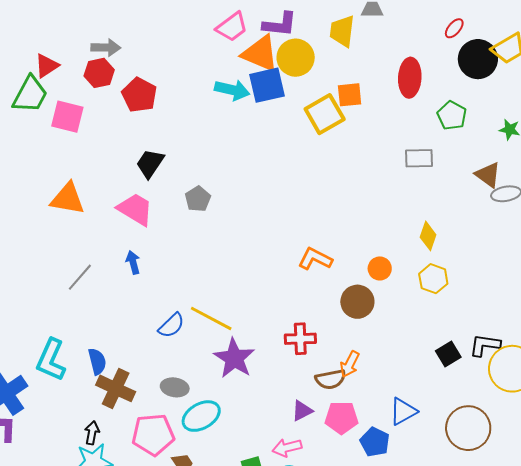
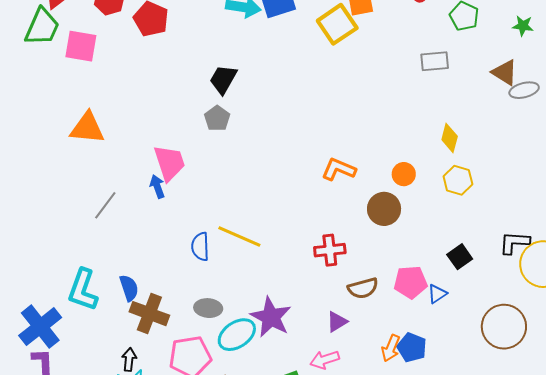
black trapezoid: (150, 163) -> (223, 79), moved
pink trapezoid: (135, 209) -> (169, 163), moved, turned 45
blue semicircle: (171, 325) -> (200, 247), turned 136
black square: (448, 354) -> (460, 257), moved
purple star: (234, 358) -> (271, 317), moved
orange arrow: (350, 364) -> (391, 348), moved
blue triangle: (403, 411) -> (437, 294), moved, size x0.7
pink pentagon: (341, 418) -> (411, 282), moved

